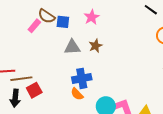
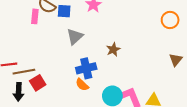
pink rectangle: (34, 26) -> (35, 16), turned -32
brown star: (95, 46) -> (113, 49), moved
gray triangle: (72, 47) -> (75, 37), turned -36

